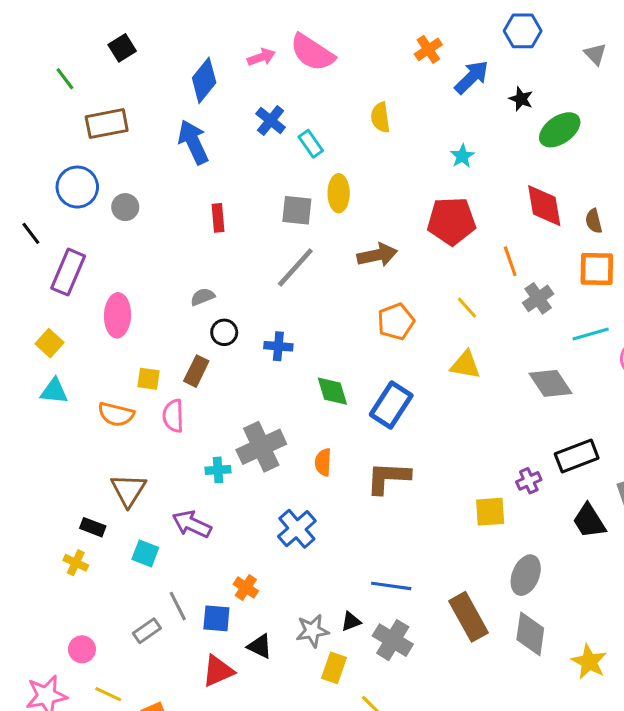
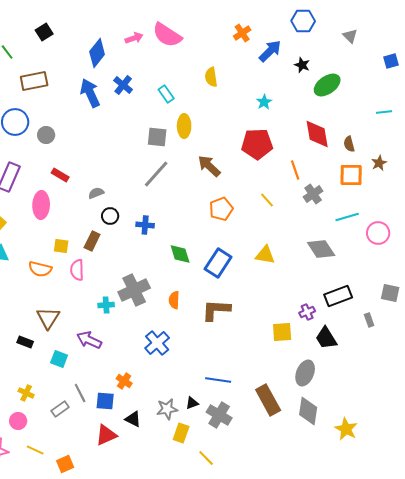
blue cross: (271, 121) -> (123, 85), moved
red rectangle: (218, 218) -> (60, 175), moved, turned -54
brown arrow: (377, 255) -> (209, 166), turned -125
yellow triangle: (465, 365) -> (265, 255), moved
black trapezoid: (589, 521) -> (326, 338), moved
yellow cross: (76, 563) -> (26, 393), moved

